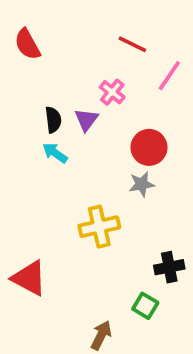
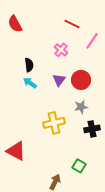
purple triangle: (86, 120) -> (59, 80), moved
gray star: (142, 184) -> (81, 107), moved
black cross: (169, 267) -> (92, 129), moved

